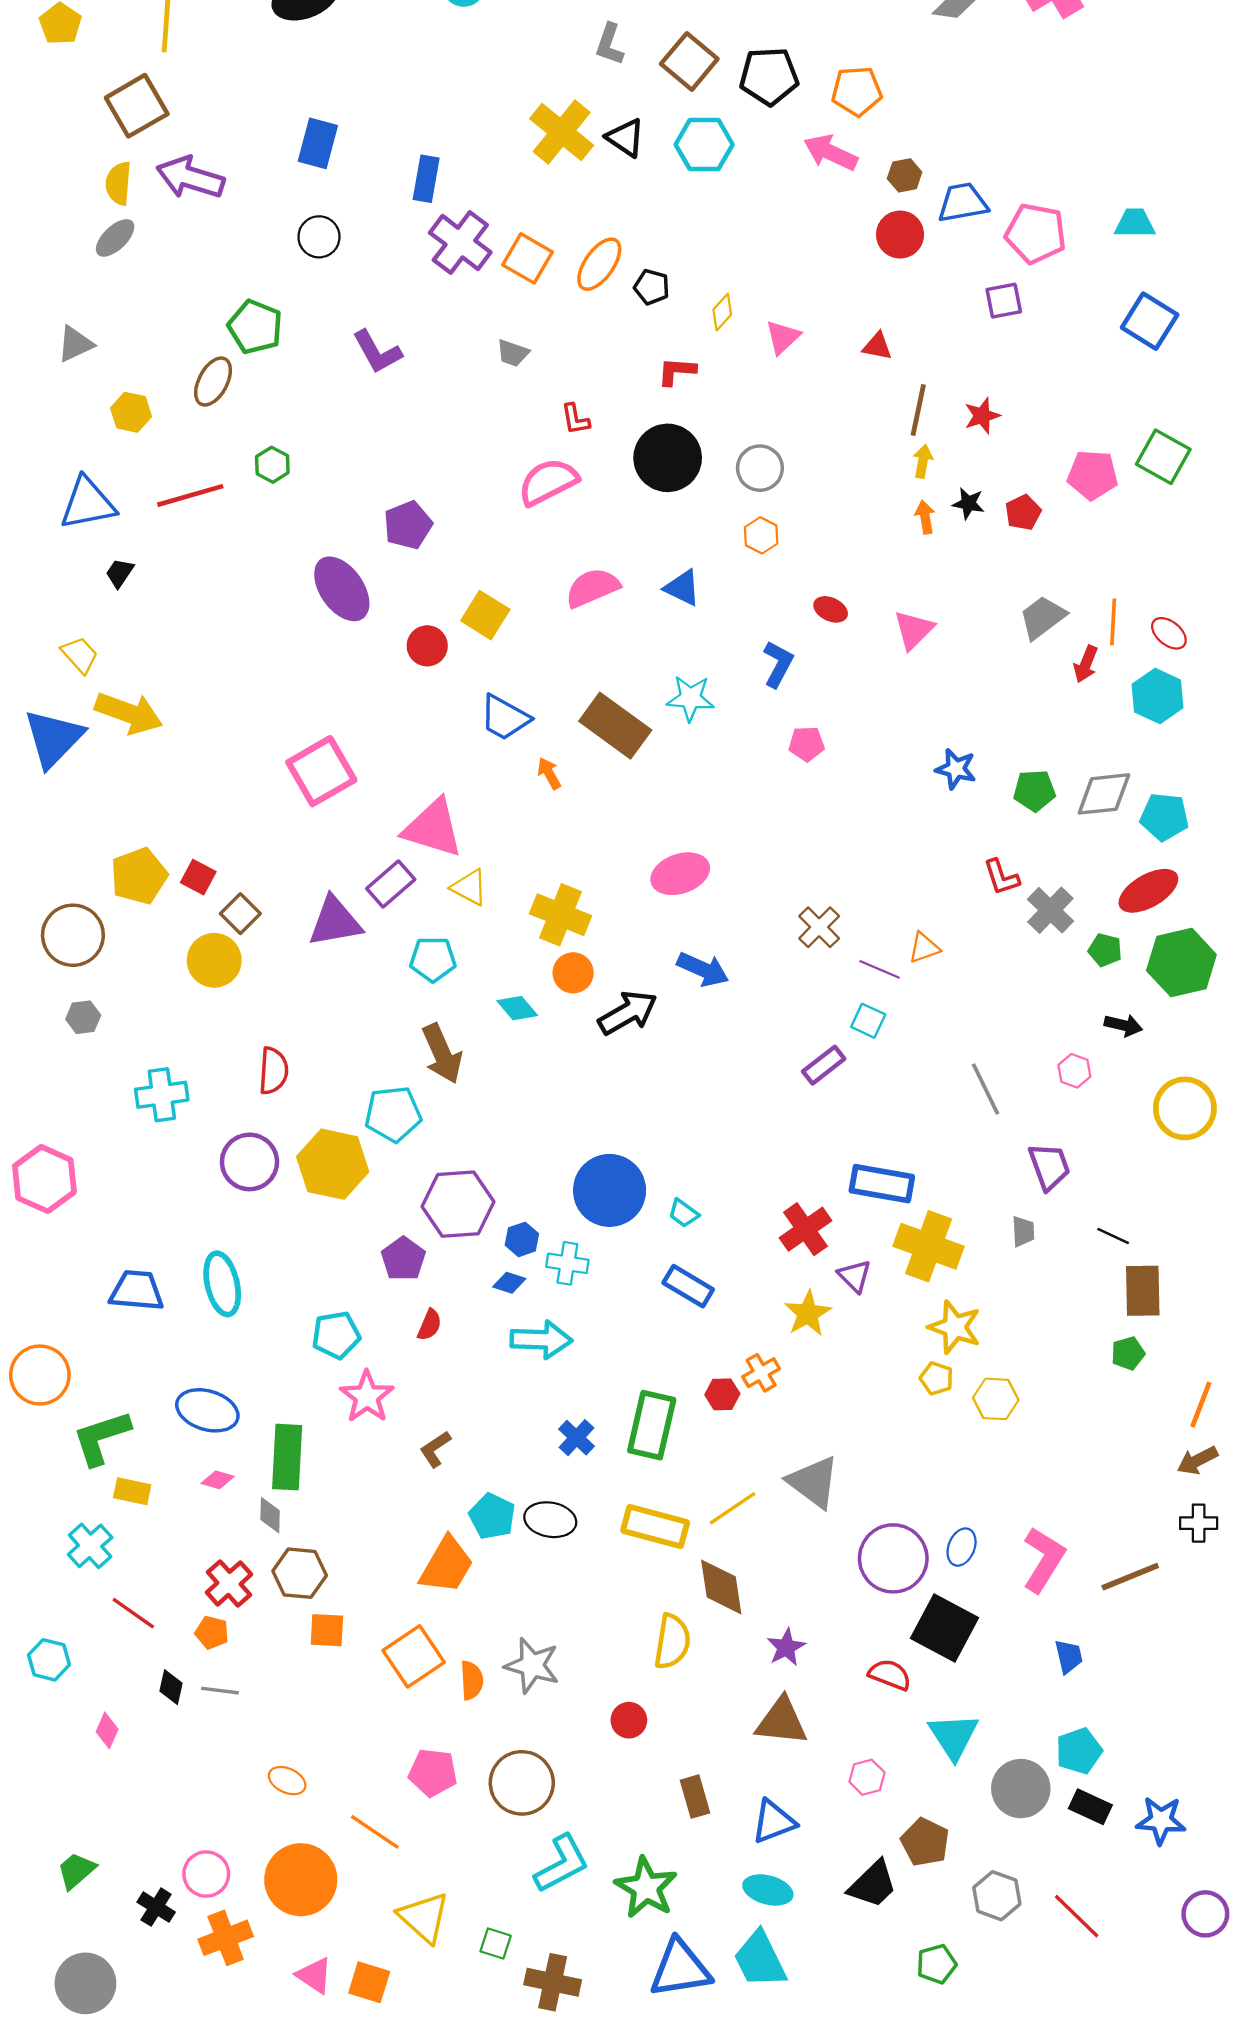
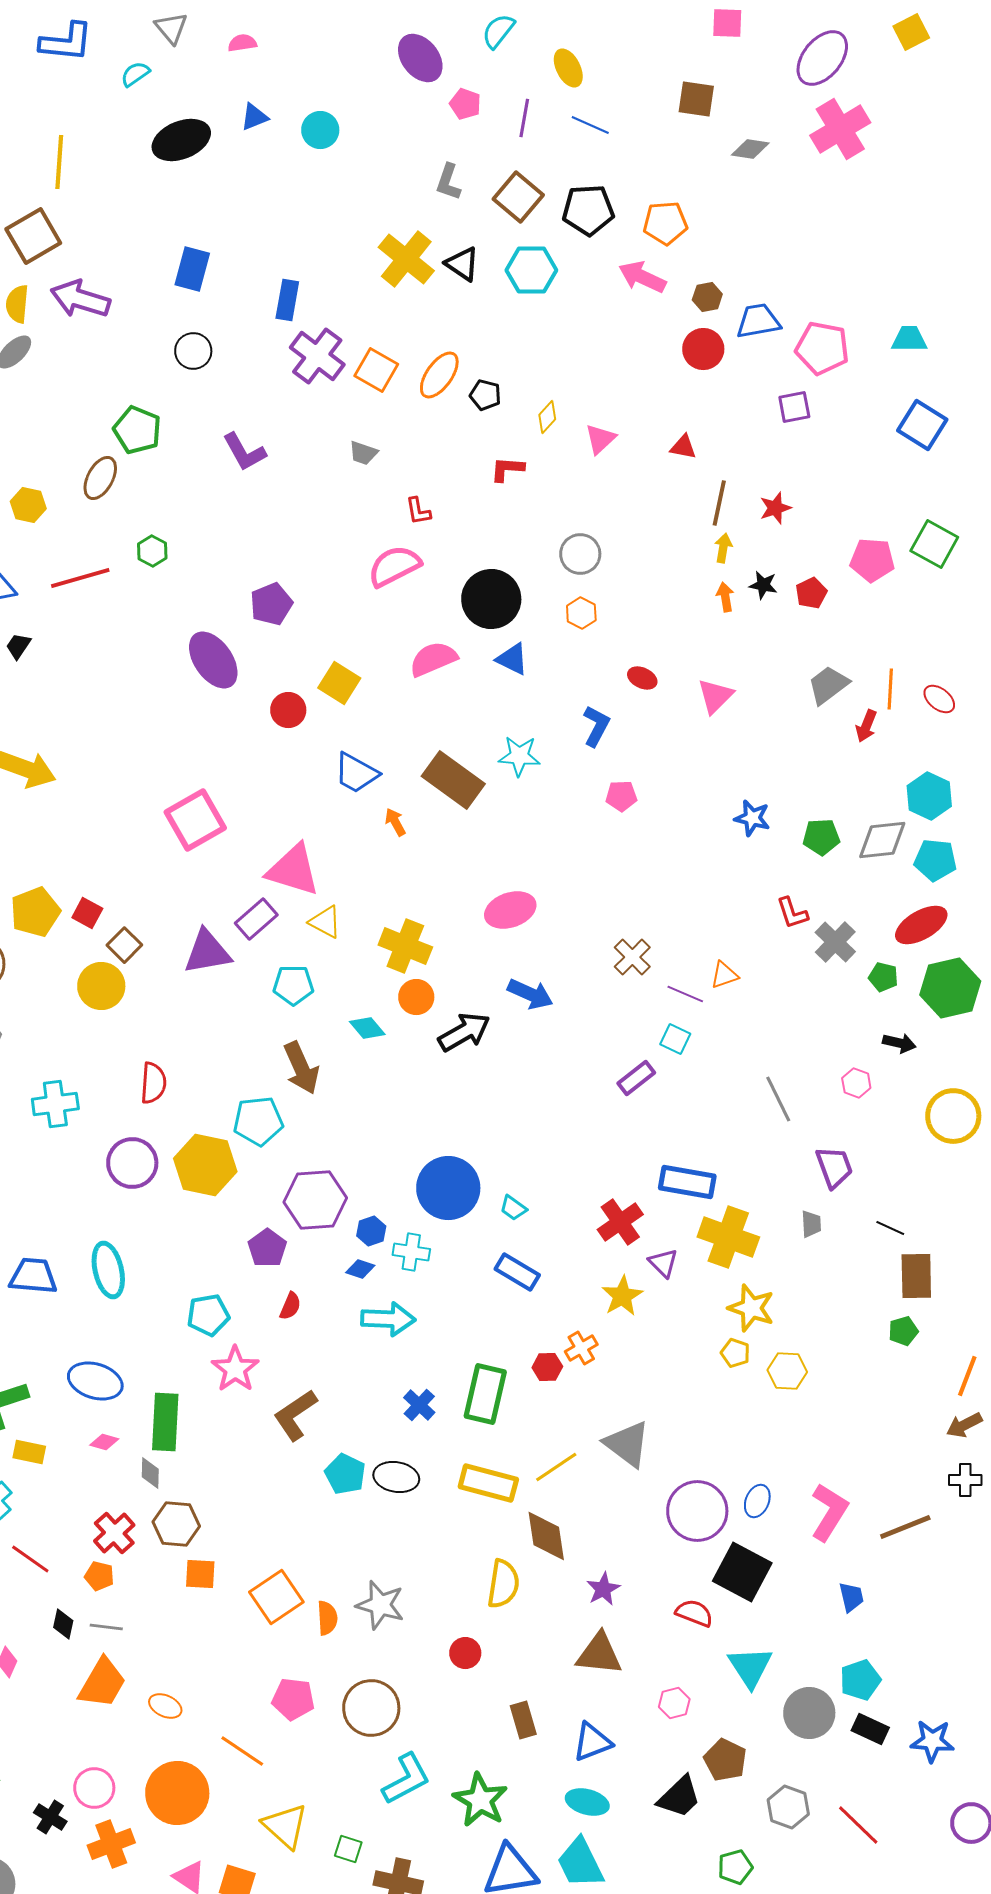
black circle: (668, 458) -> (491, 599), moved
cyan hexagon: (1158, 696) -> (929, 796), moved
brown L-shape: (435, 1449) -> (295, 1415), size x1.6
orange trapezoid: (447, 1565) -> (102, 1683), moved

